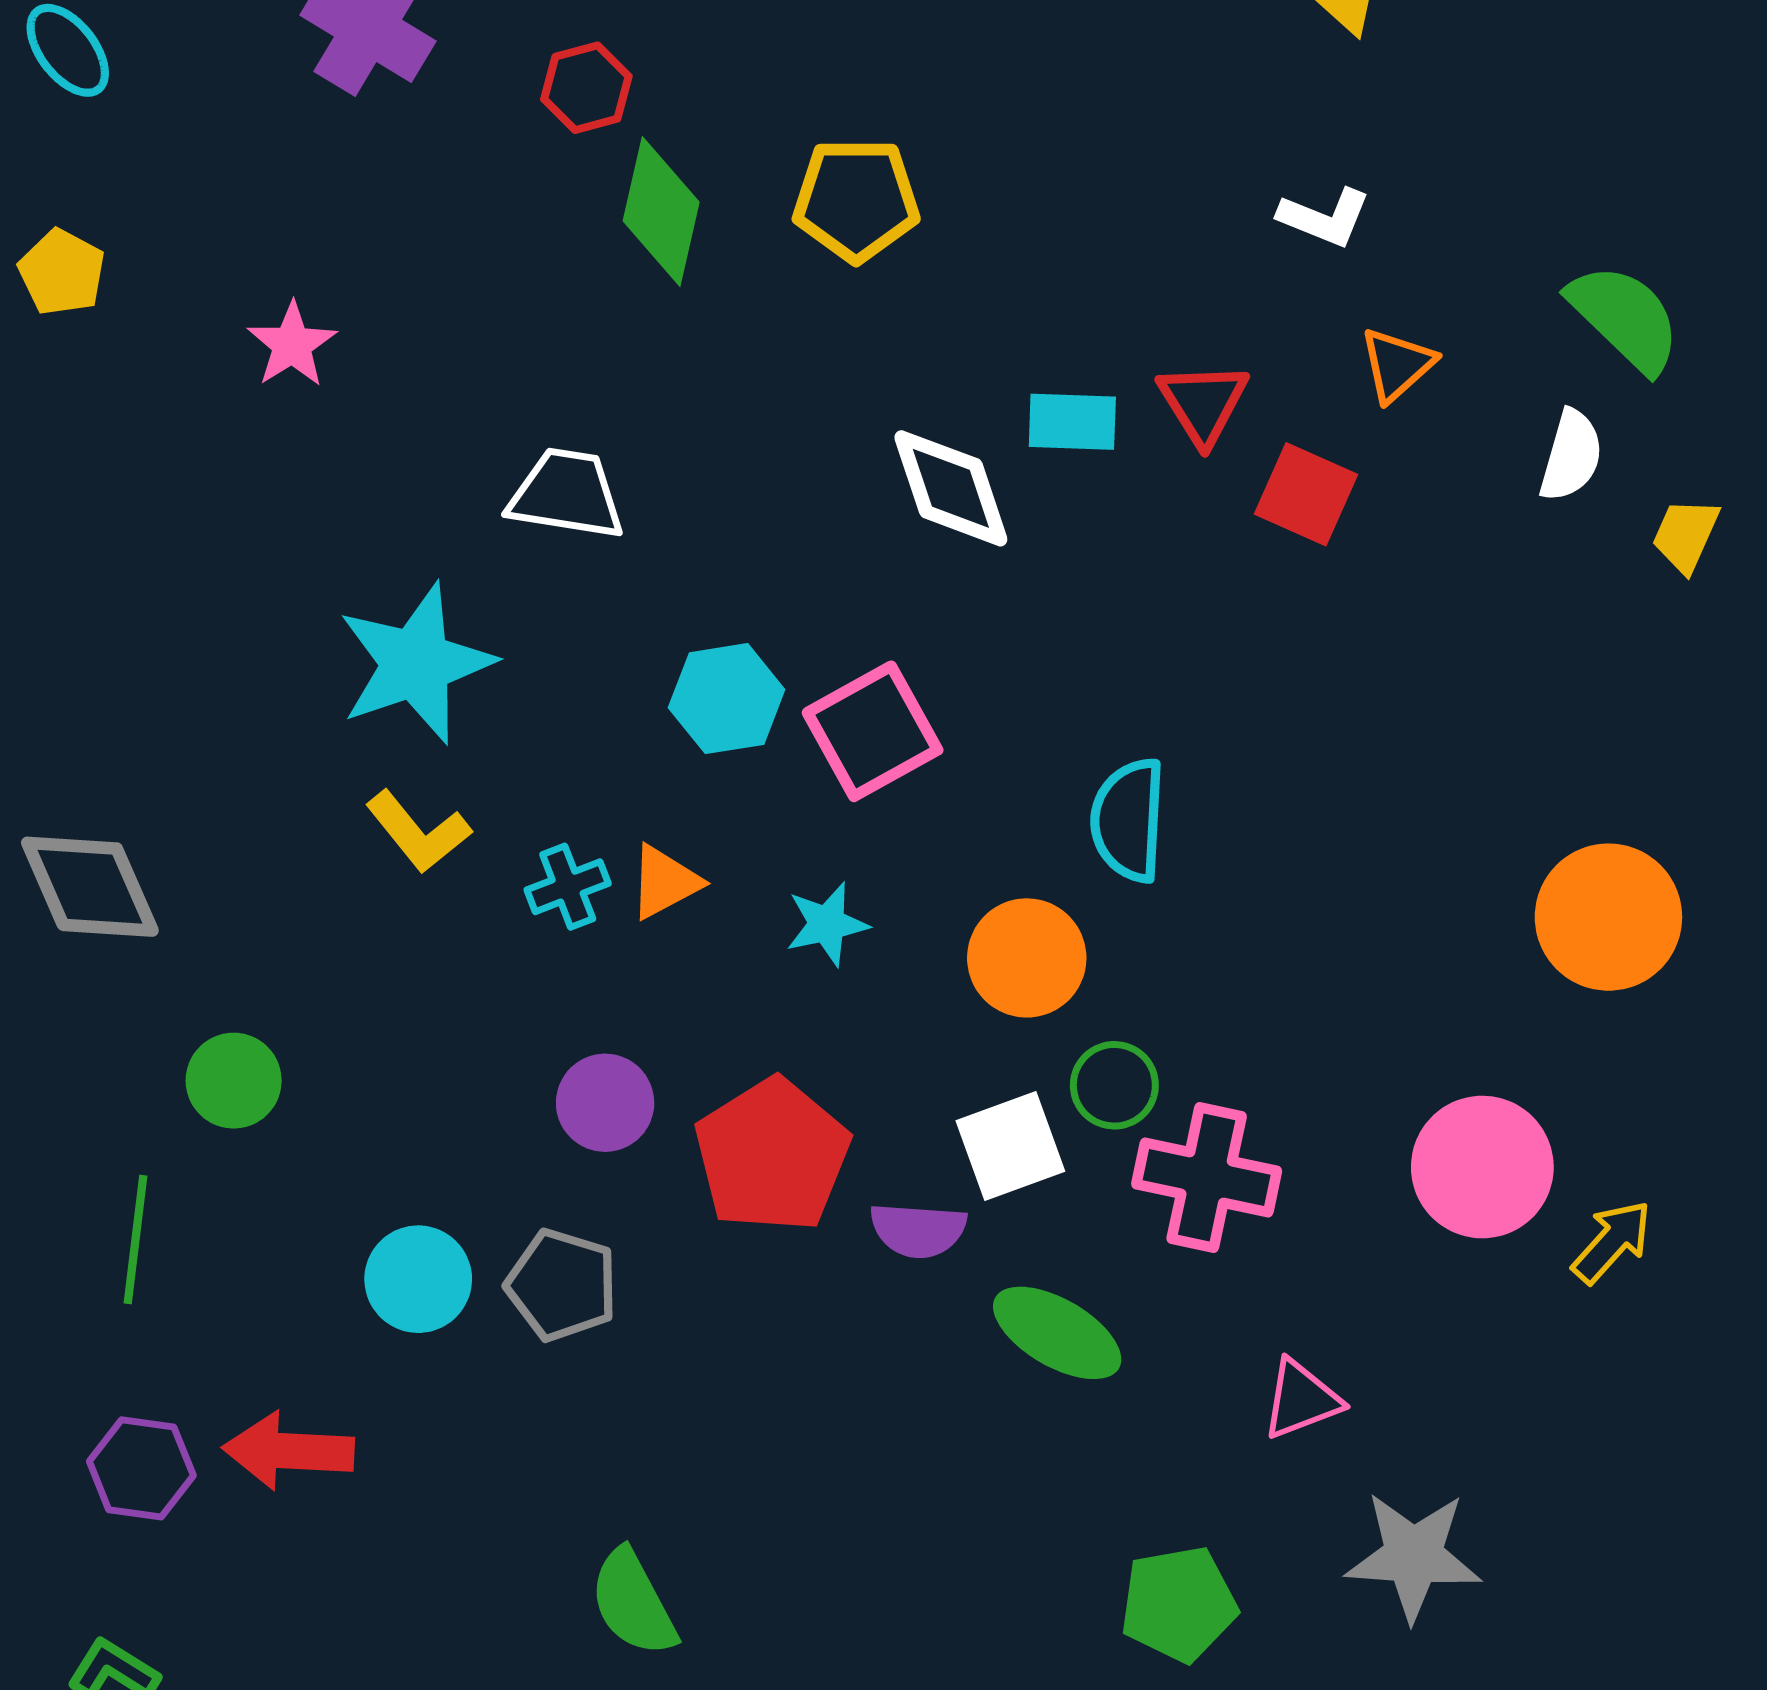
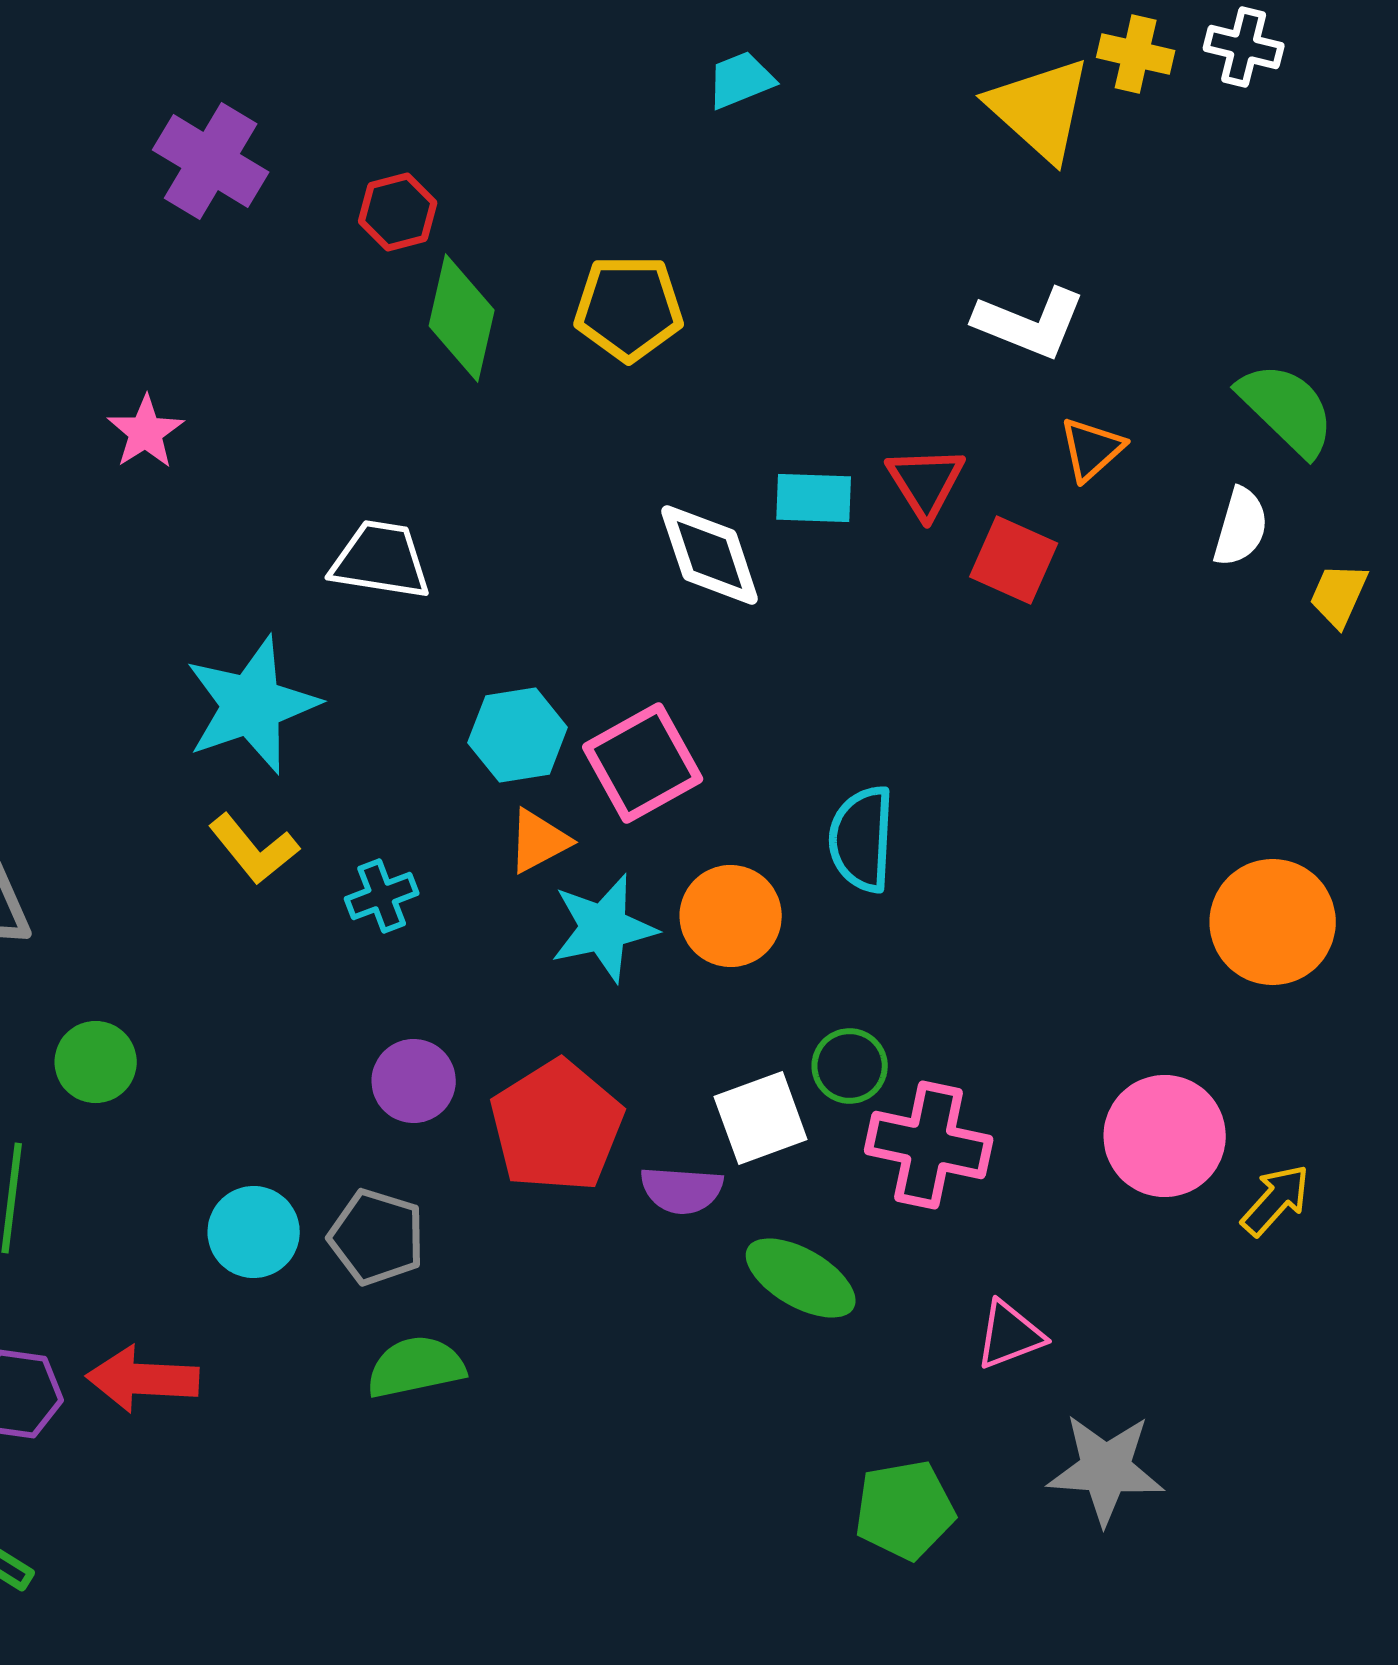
white L-shape: (1325, 217) -> (1030, 323), size x1.4
orange triangle: (665, 882) -> (539, 841), moved
cyan star: (827, 924) -> (604, 928), size x1.5
orange circle: (1027, 958) -> (731, 916), moved
green semicircle: (633, 1603) -> (416, 1367), moved, turned 106

